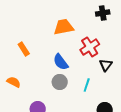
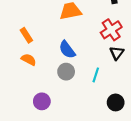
red cross: (90, 47) -> (111, 30), moved
orange semicircle: (14, 82) -> (29, 60), moved

